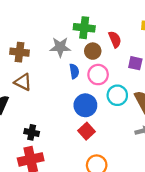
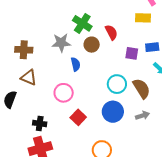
green cross: (84, 28) -> (82, 23), turned 30
pink circle: (98, 75) -> (64, 93), moved
blue circle: (85, 105) -> (113, 112), moved
red square: (87, 131) -> (78, 117), moved

